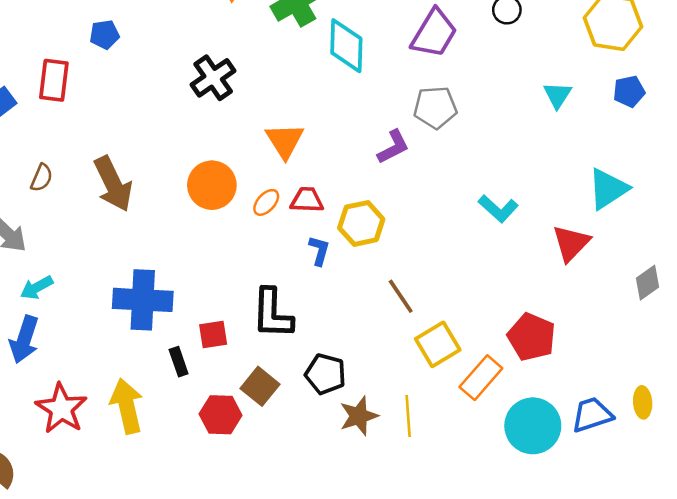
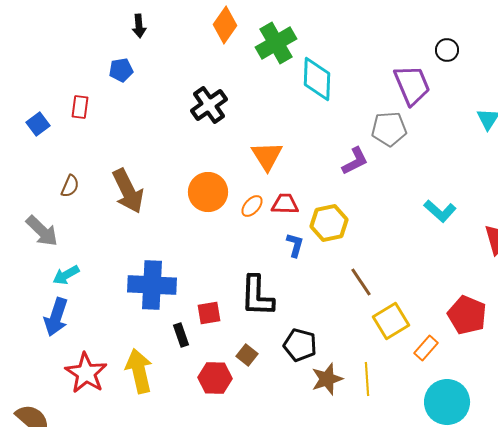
purple trapezoid: (434, 33) -> (412, 85), moved, turned -54
red rectangle: (54, 80) -> (80, 107), size x0.7
orange rectangle: (481, 378) -> (426, 348), size x0.7
brown square: (260, 386) -> (247, 355), size x0.7
cyan circle: (533, 426) -> (447, 402), moved

